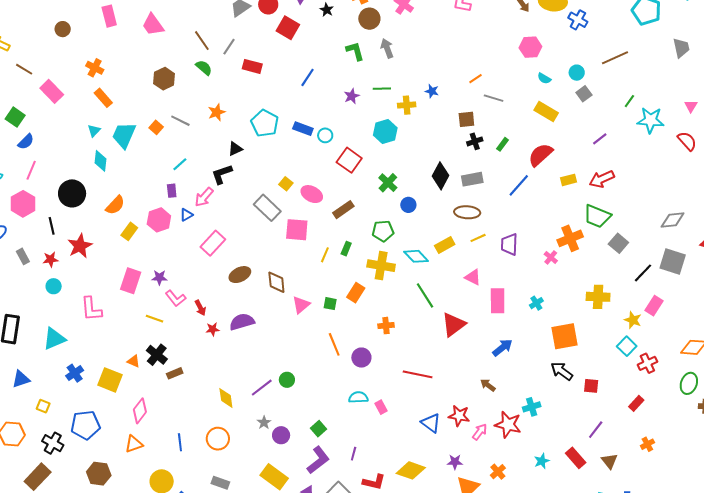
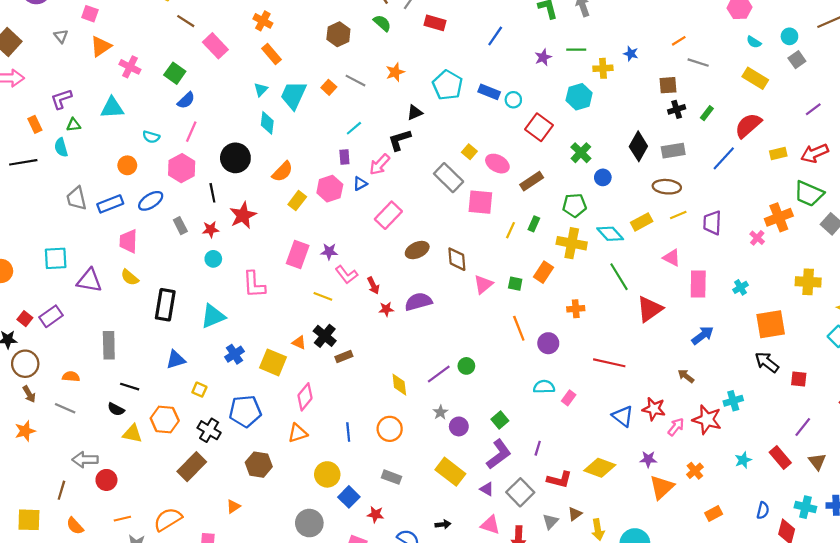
pink rectangle: (381, 407) -> (569, 398), turned 64

